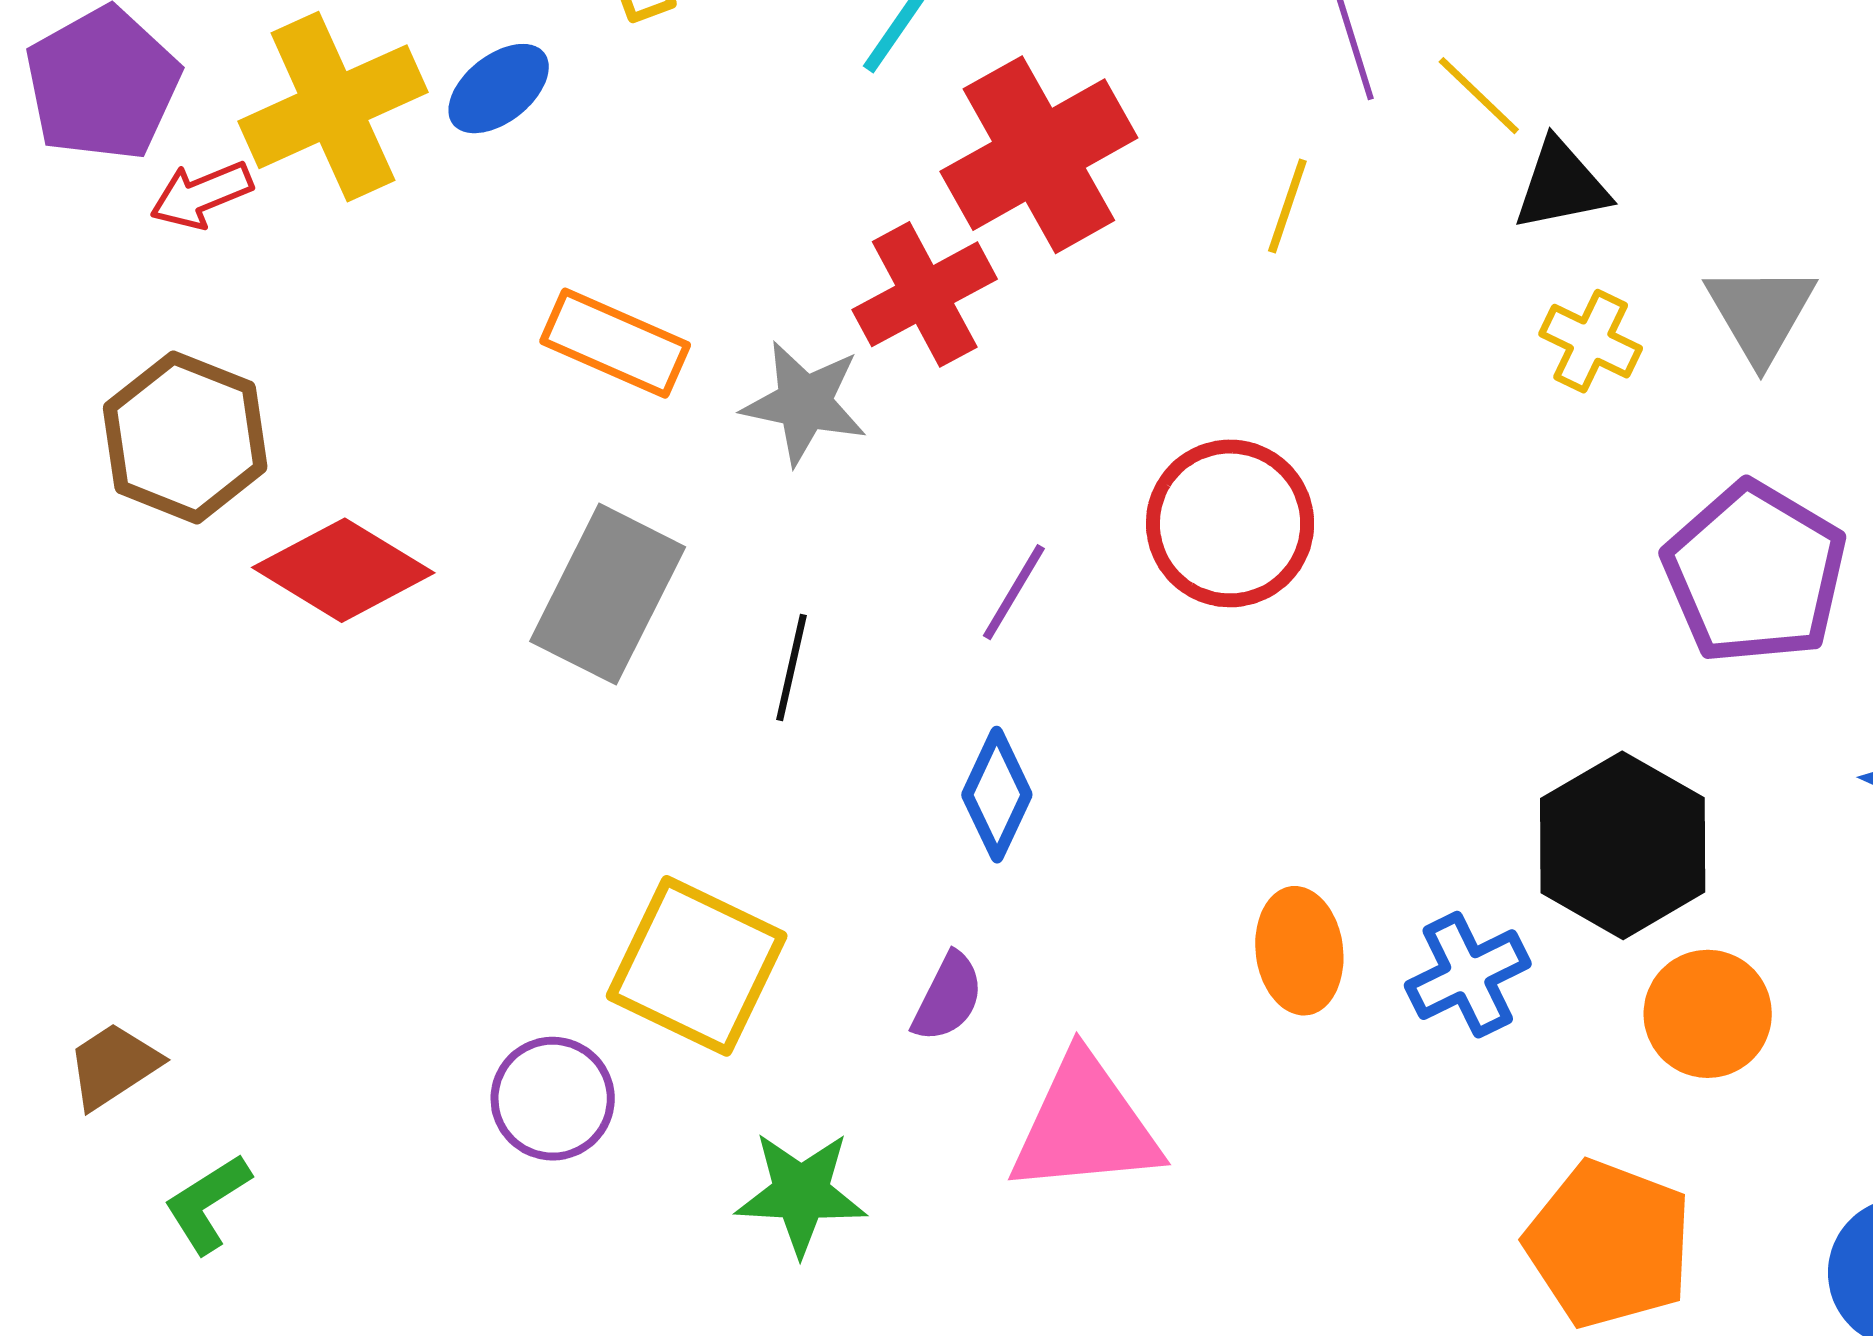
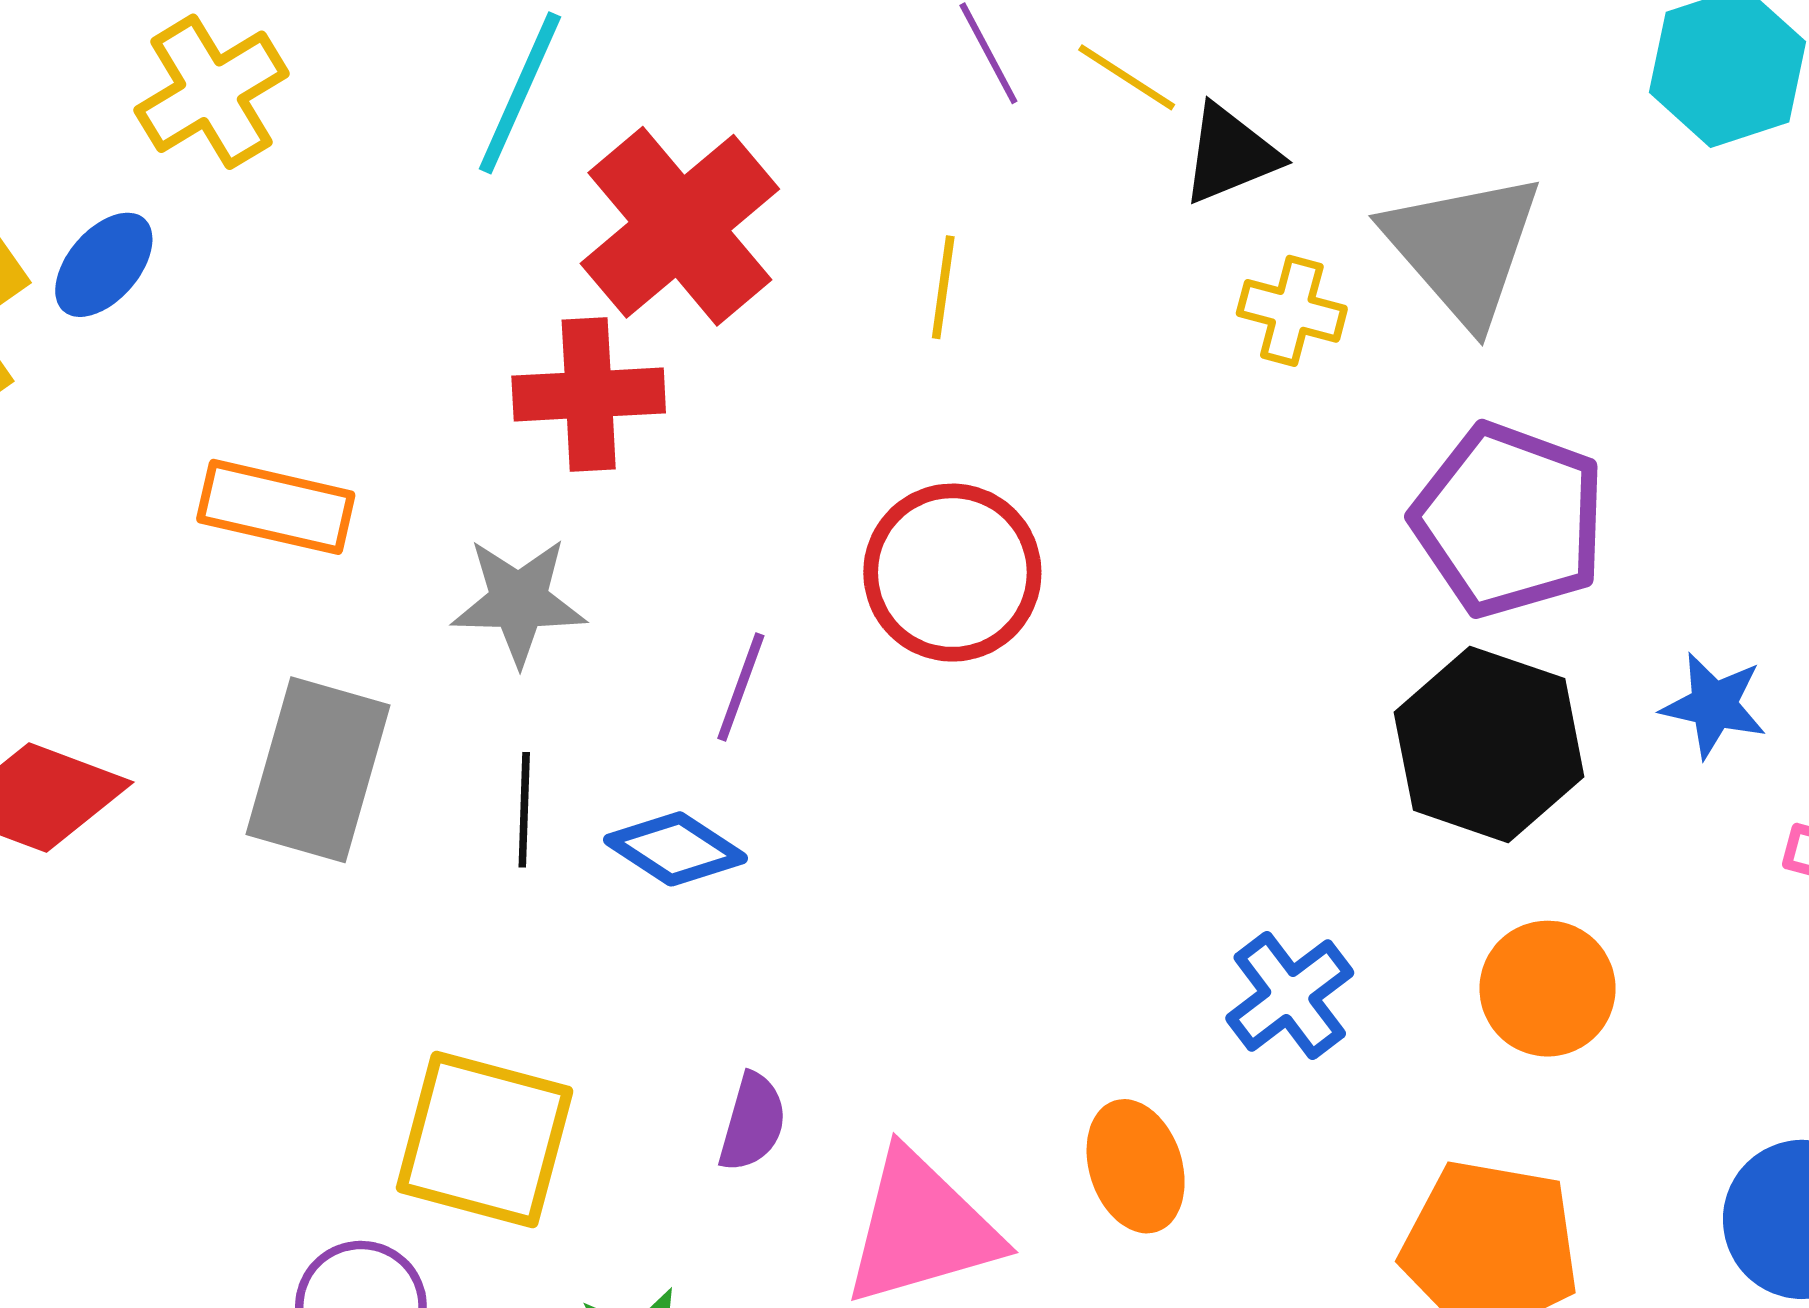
yellow line: (1287, 206) -> (943, 287), moved
red cross: (925, 294) -> (589, 394), turned 36
gray triangle: (1760, 313) -> (1463, 248), size x1.4
gray star: (804, 403) -> (519, 601), moved
blue diamond: (997, 795) -> (675, 849), moved, turned -71
black hexagon: (1623, 845) -> (1489, 744), moved
orange ellipse: (1299, 951) -> (1136, 1166), moved

